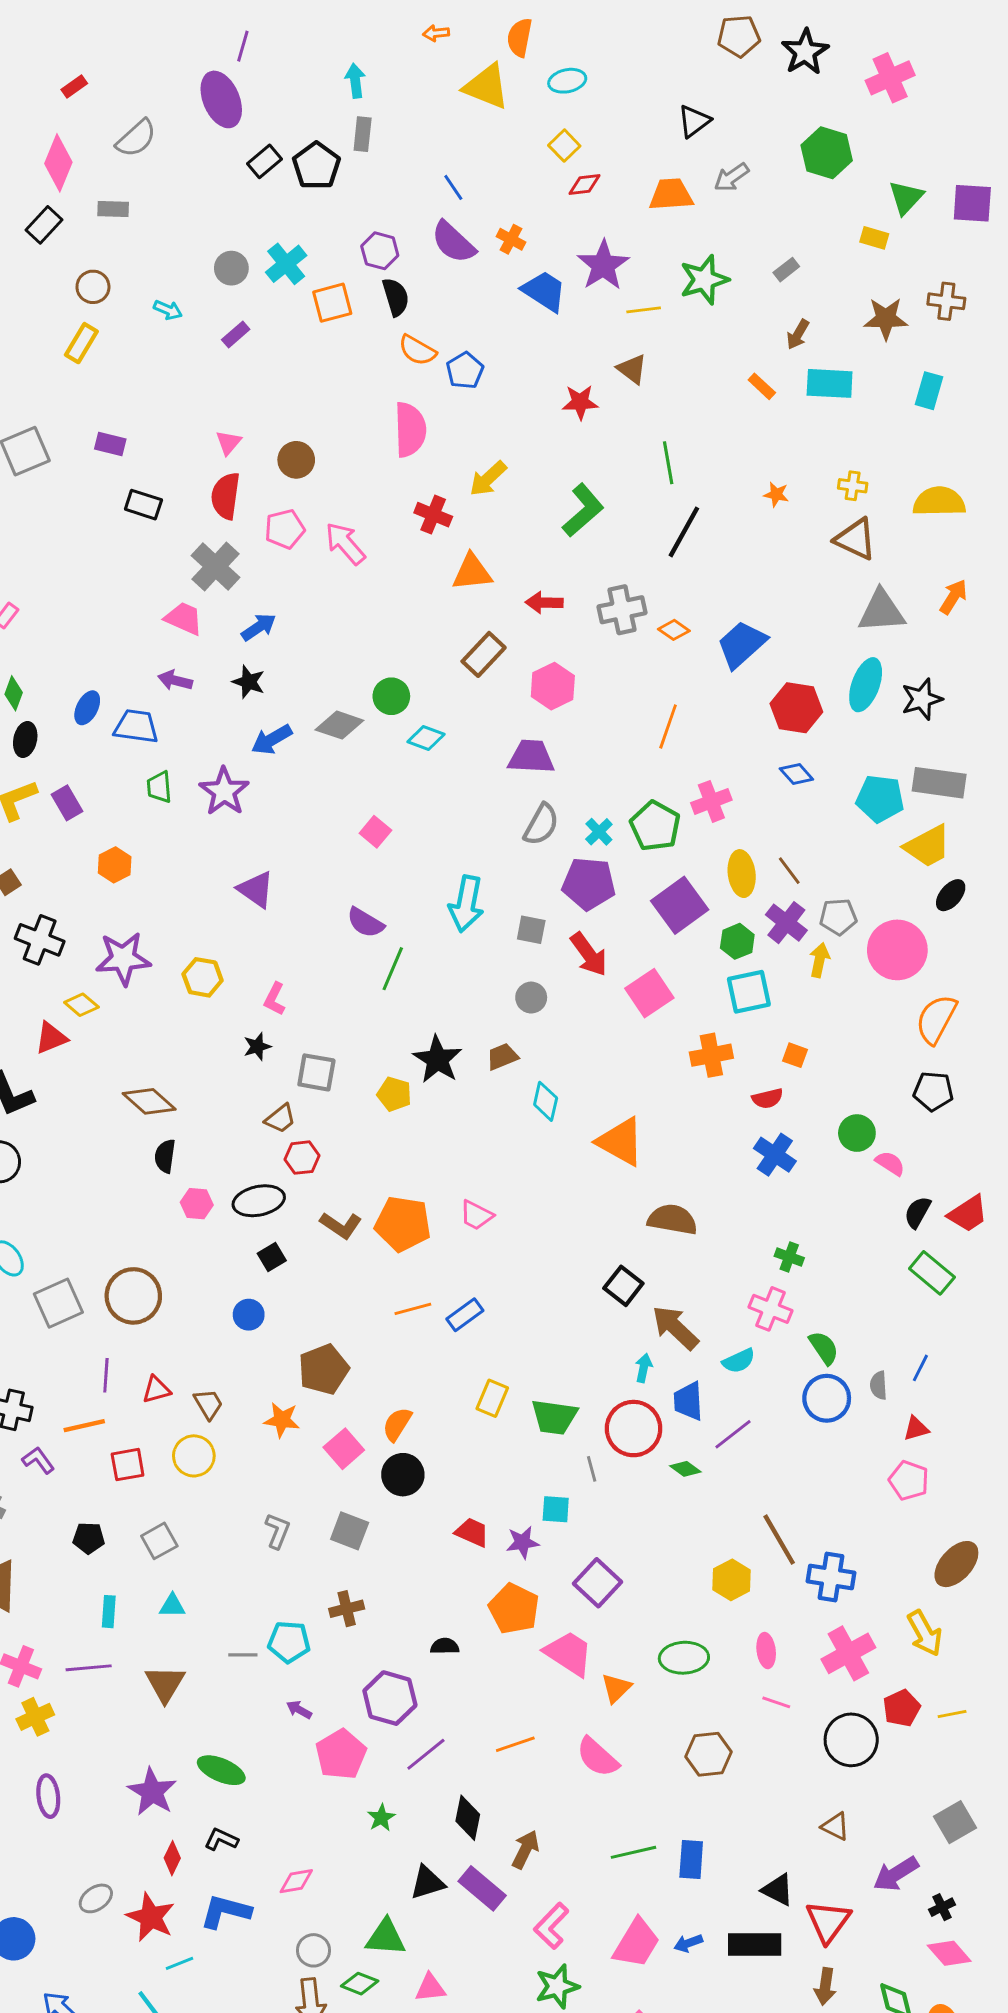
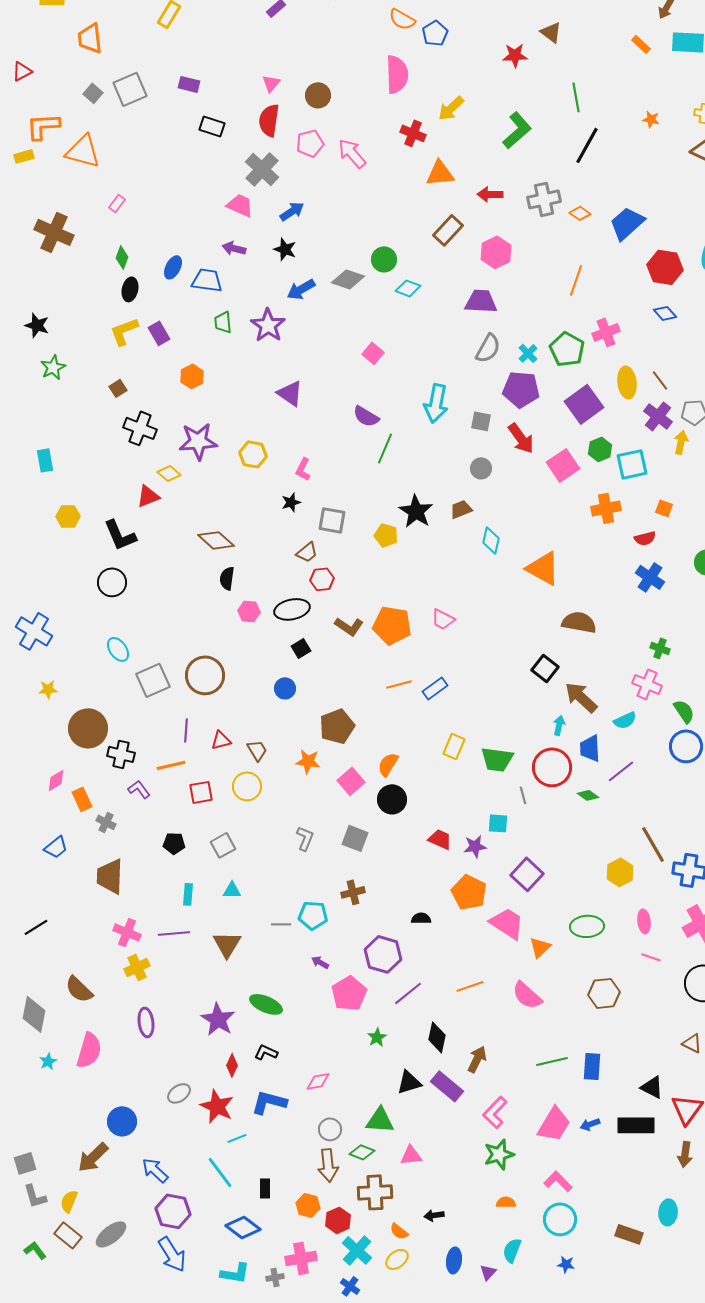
green hexagon: (737, 941) -> (600, 449), moved

